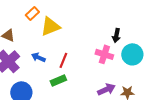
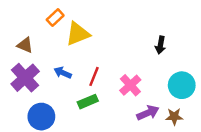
pink cross: (104, 54) -> (130, 85), moved, turned 30
cyan circle: (132, 54) -> (182, 85), moved

